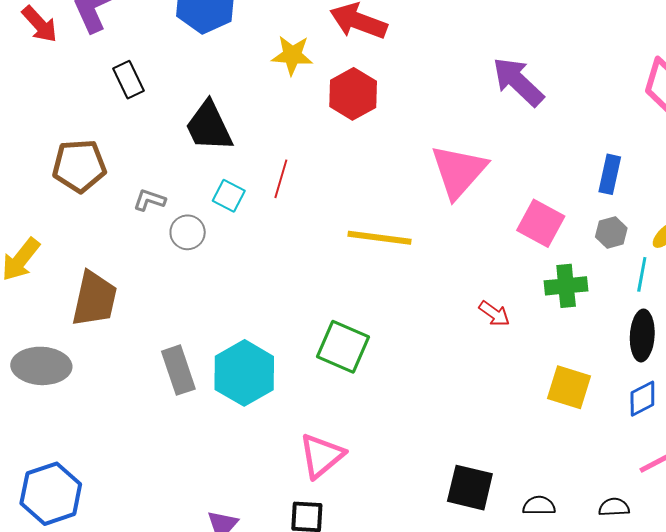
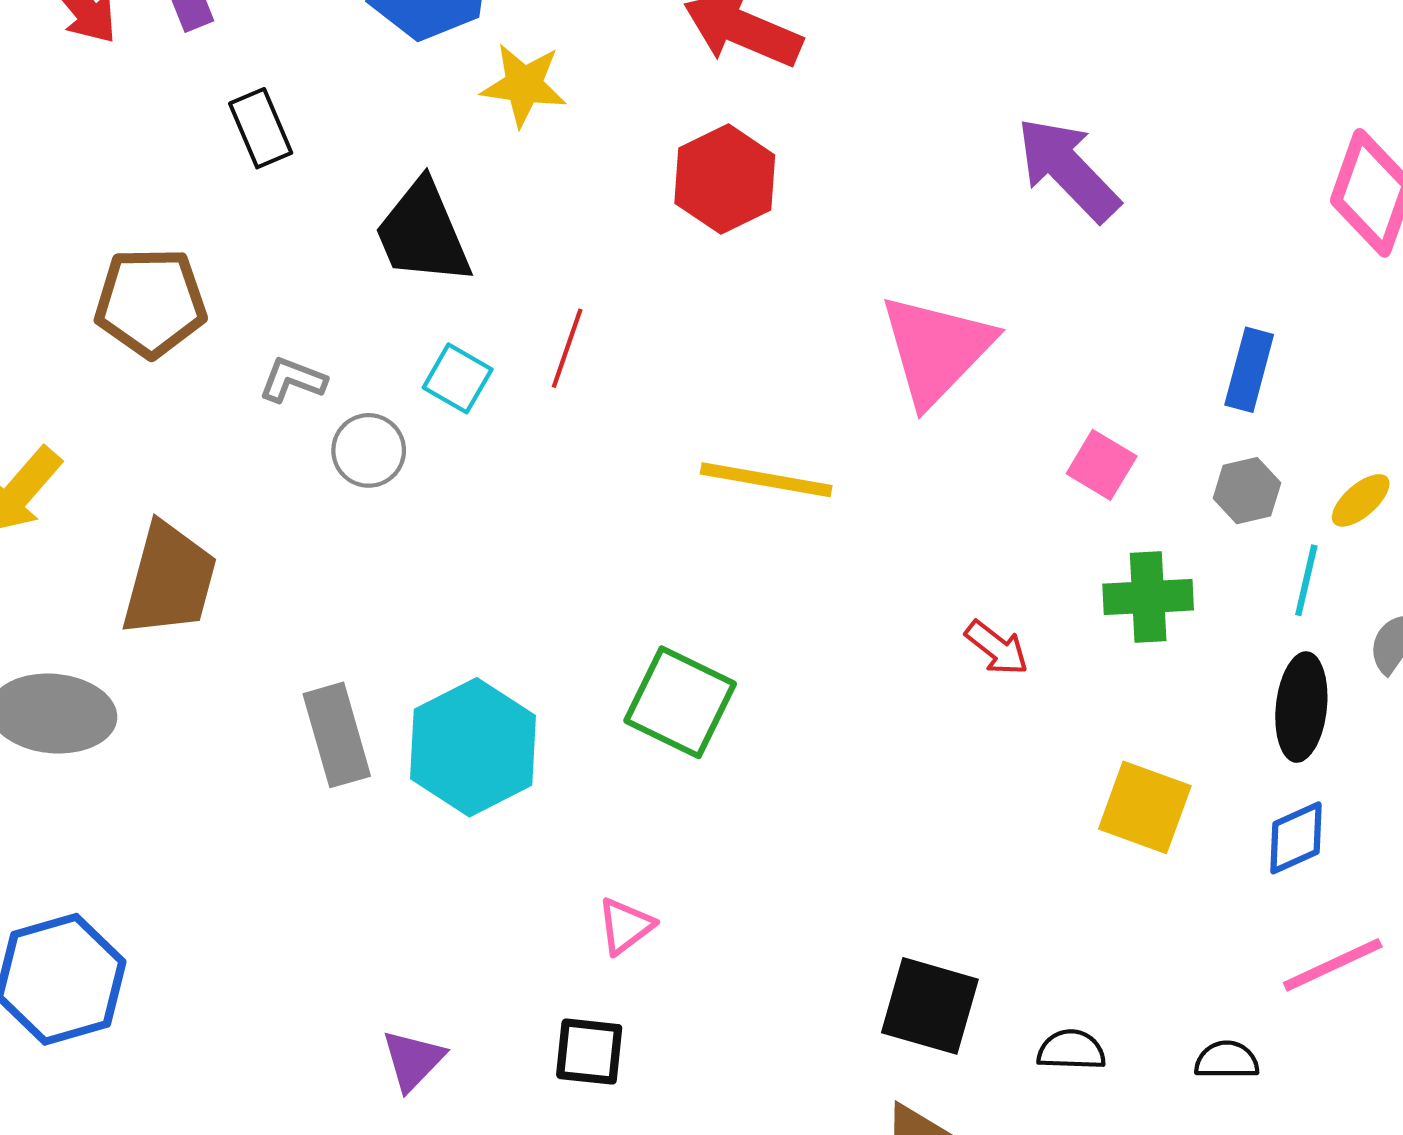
yellow star: (292, 55) -> (524, 85), moved
pink square: (541, 223) -> (1102, 465), size x0.7
pink triangle: (322, 456) -> (625, 926), size x0.6

